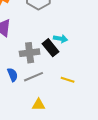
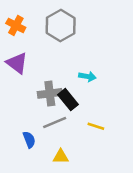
black rectangle: (51, 48) -> (68, 100), moved
blue semicircle: (13, 75) -> (29, 140), moved

